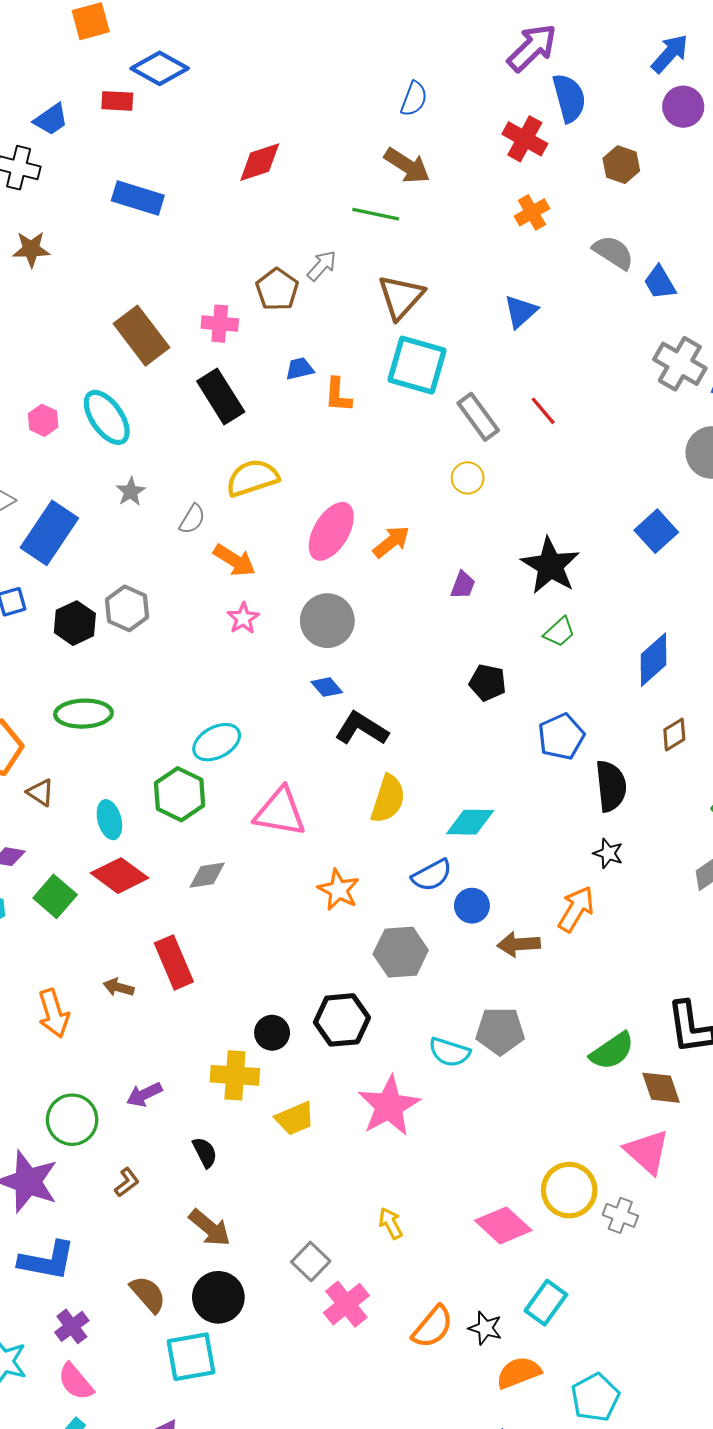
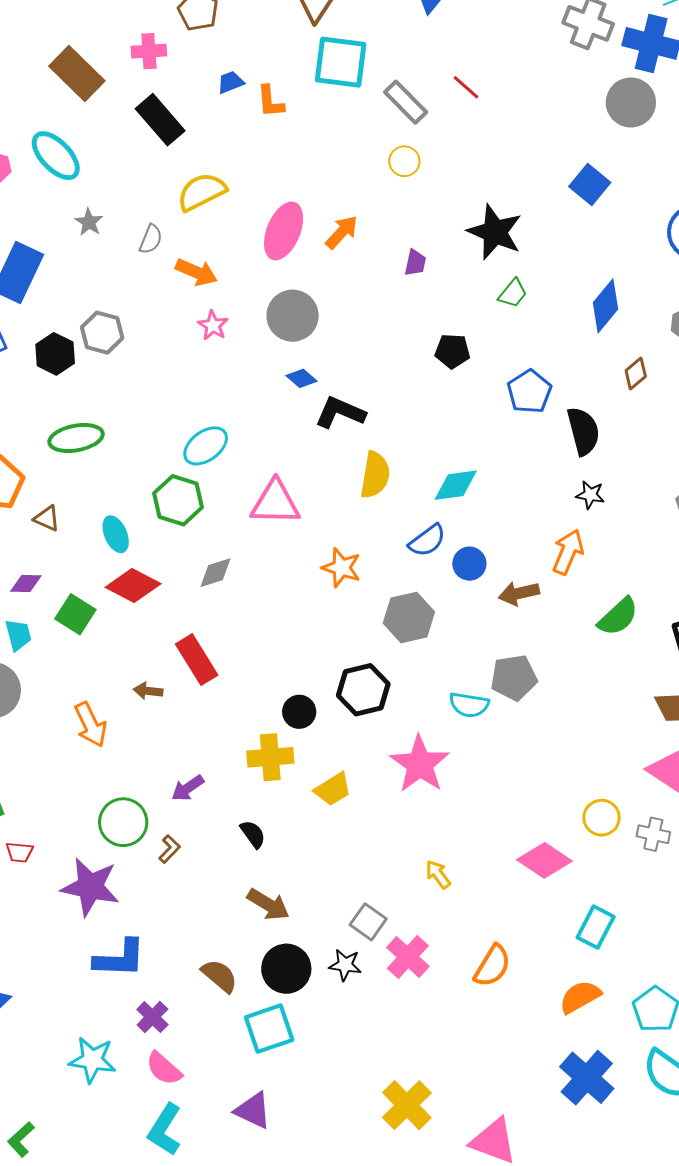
green semicircle: (612, 1051) -> (618, 617), moved
brown L-shape: (127, 1182) -> (170, 849), moved
yellow circle: (569, 1190) -> (602, 818), size x0.7
black star: (485, 1328) -> (345, 965), moved

